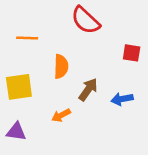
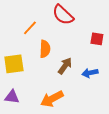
orange line: (27, 38) -> (30, 28), moved, turned -49
orange arrow: (61, 115) -> (52, 99), moved, size x1.6

